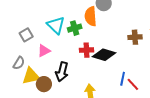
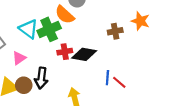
orange semicircle: (91, 16) -> (65, 15), turned -36
green cross: (75, 28) -> (49, 29), size x1.5
brown circle: (44, 84) -> (24, 85), moved

